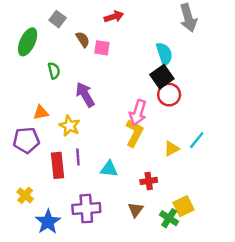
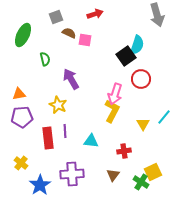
gray square: (58, 19) -> (56, 17), moved, turned 32
brown semicircle: (83, 39) -> (69, 33), turned -32
cyan semicircle: (164, 54) -> (137, 45), turned 36
black square: (162, 77) -> (126, 56), moved
orange triangle: (41, 113) -> (19, 94), moved
yellow triangle: (171, 149) -> (143, 124), turned -32

